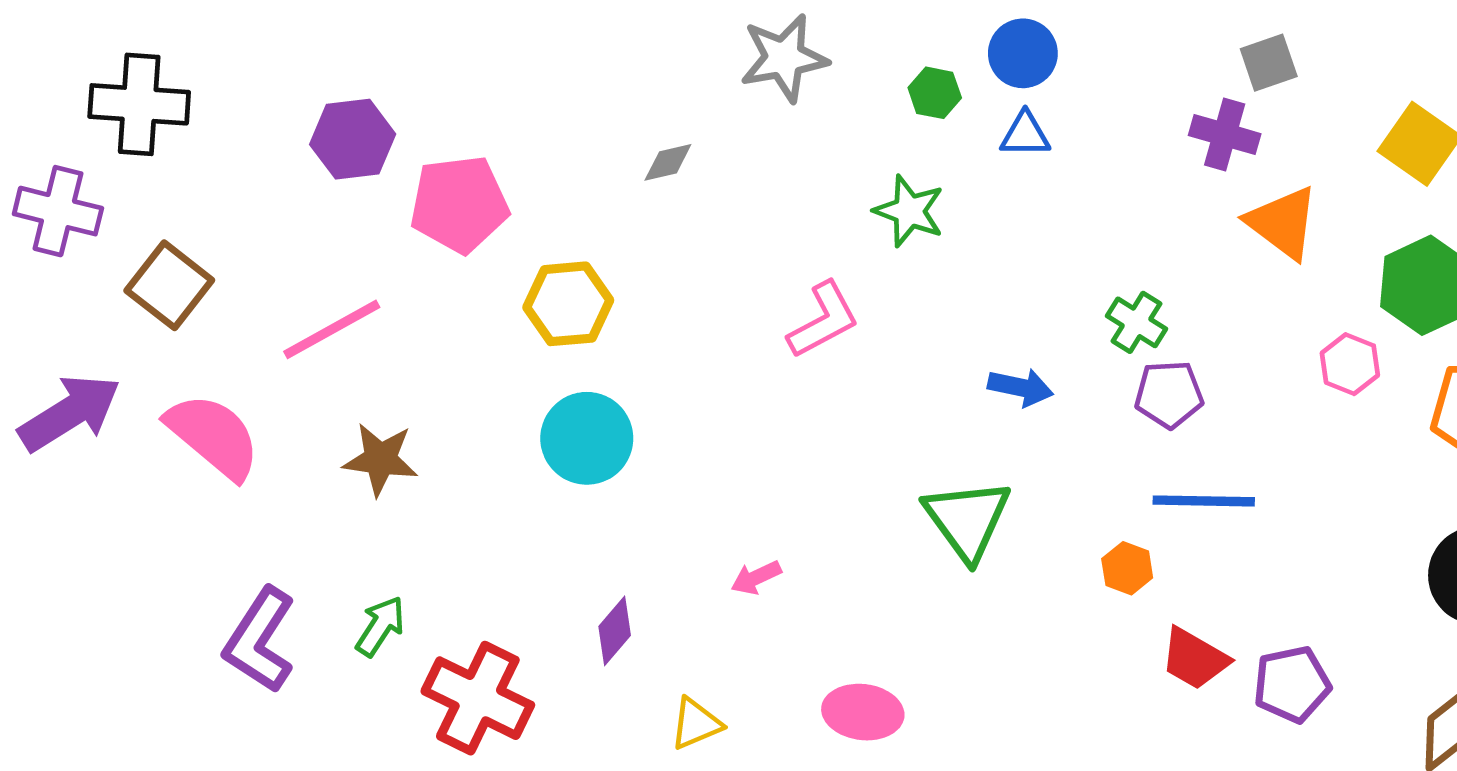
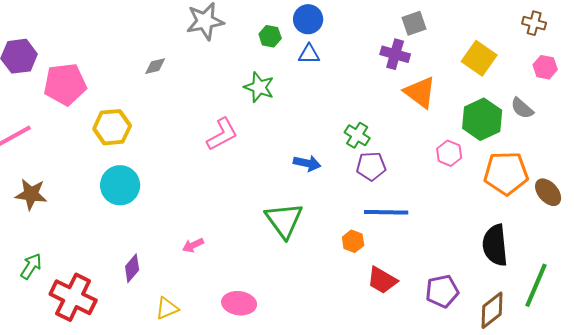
purple pentagon: (1292, 684) -> (442, 291), moved

